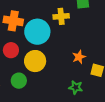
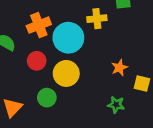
orange cross: (13, 21) -> (39, 25), turned -30

